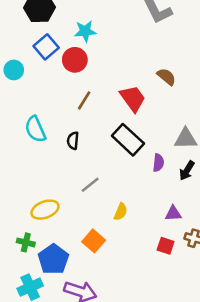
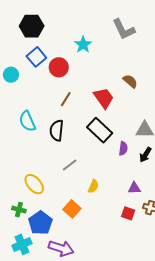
cyan star: (85, 31) -> (83, 45), moved, turned -30
black semicircle: (73, 141) -> (57, 130), size x1.5
yellow ellipse: (45, 210) -> (34, 184), turned 70

